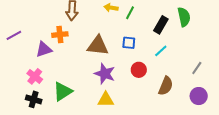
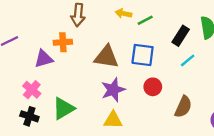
green line: (130, 13) -> (145, 20), turned 32
blue square: (129, 43) -> (143, 55), size x1.5
cyan line: (161, 51) -> (188, 60), moved
purple star: (105, 74) -> (113, 90), turned 30

